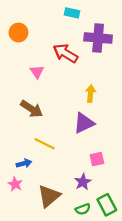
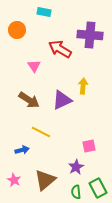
cyan rectangle: (72, 13) -> (44, 12), moved
purple triangle: (84, 123) -> (62, 100), moved
pink star: (15, 184) -> (14, 180), moved
green semicircle: (83, 209) -> (76, 192), turned 104

